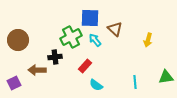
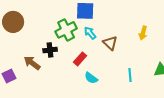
brown triangle: (115, 29) -> (110, 43), moved
brown circle: (18, 40) -> (13, 22), moved
brown arrow: (37, 70) -> (32, 63), turned 36

